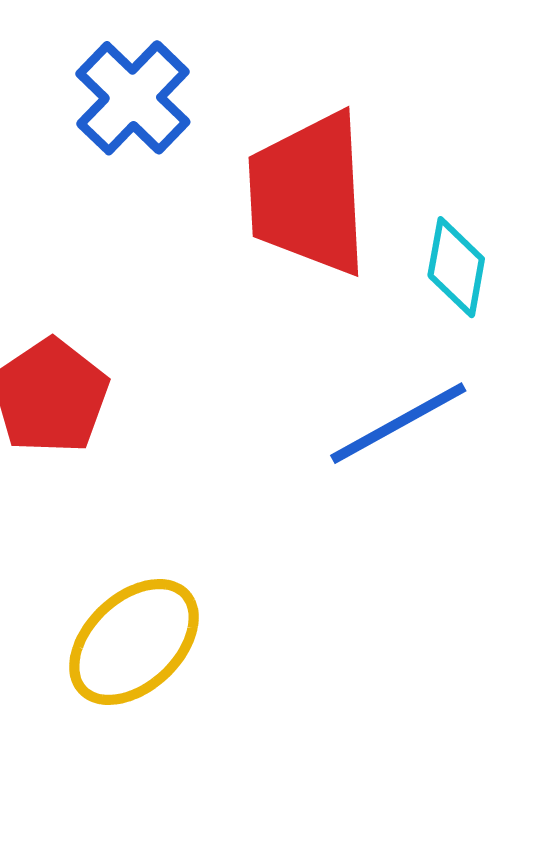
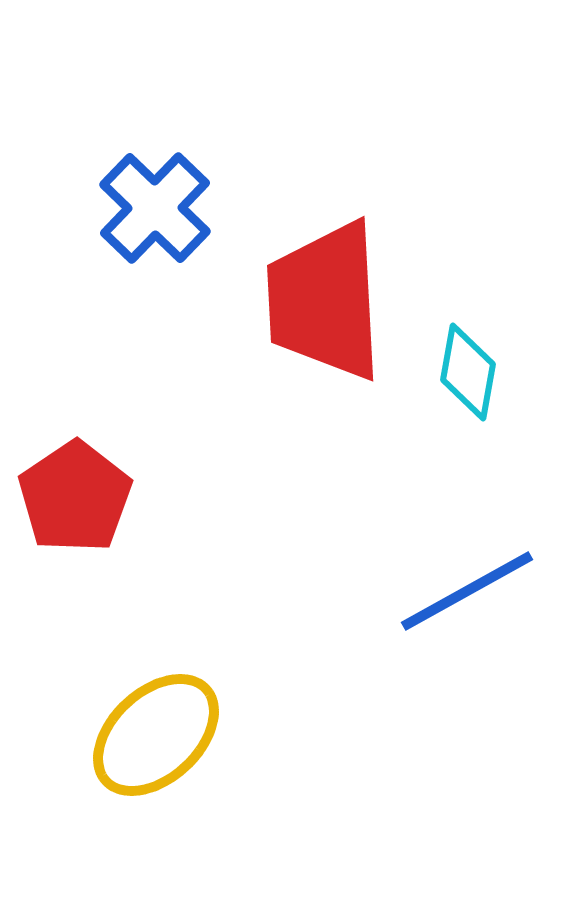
blue line: (398, 423) -> (467, 591), moved

